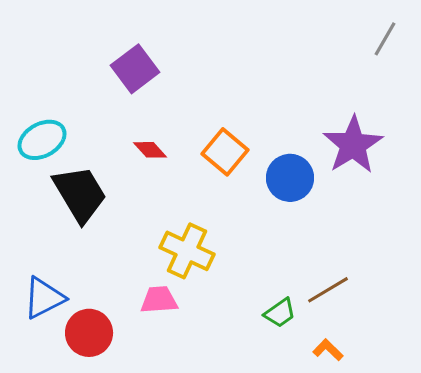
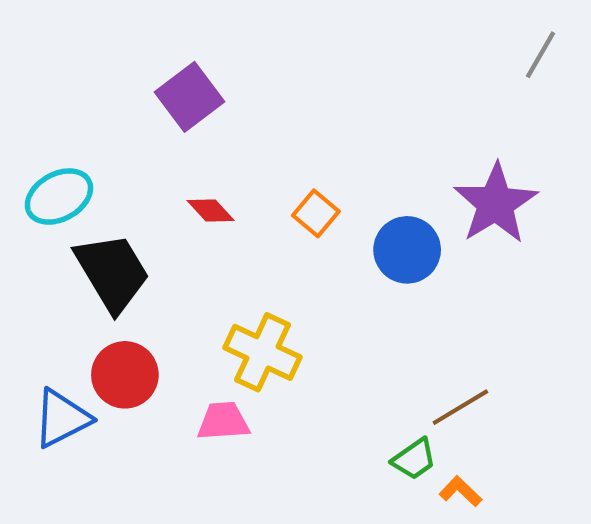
orange square: (225, 152) -> (316, 213), size x0.7
green trapezoid: (280, 313) -> (414, 459), moved
red circle: (89, 333) -> (125, 375), moved

